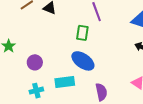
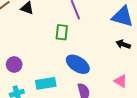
blue ellipse: (83, 61) -> (78, 64), moved

